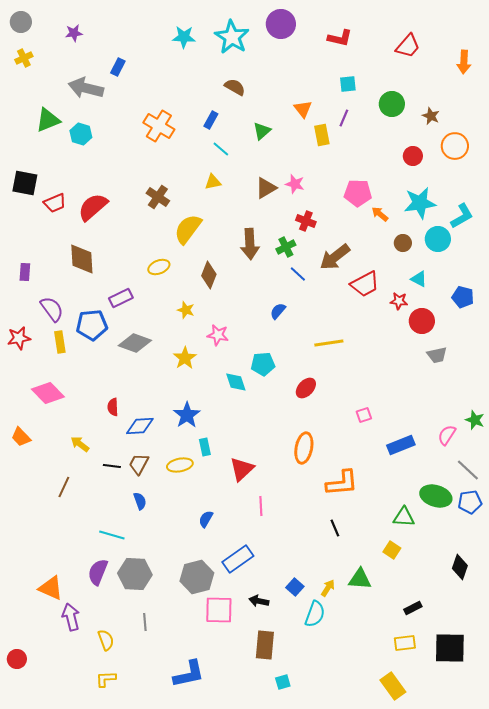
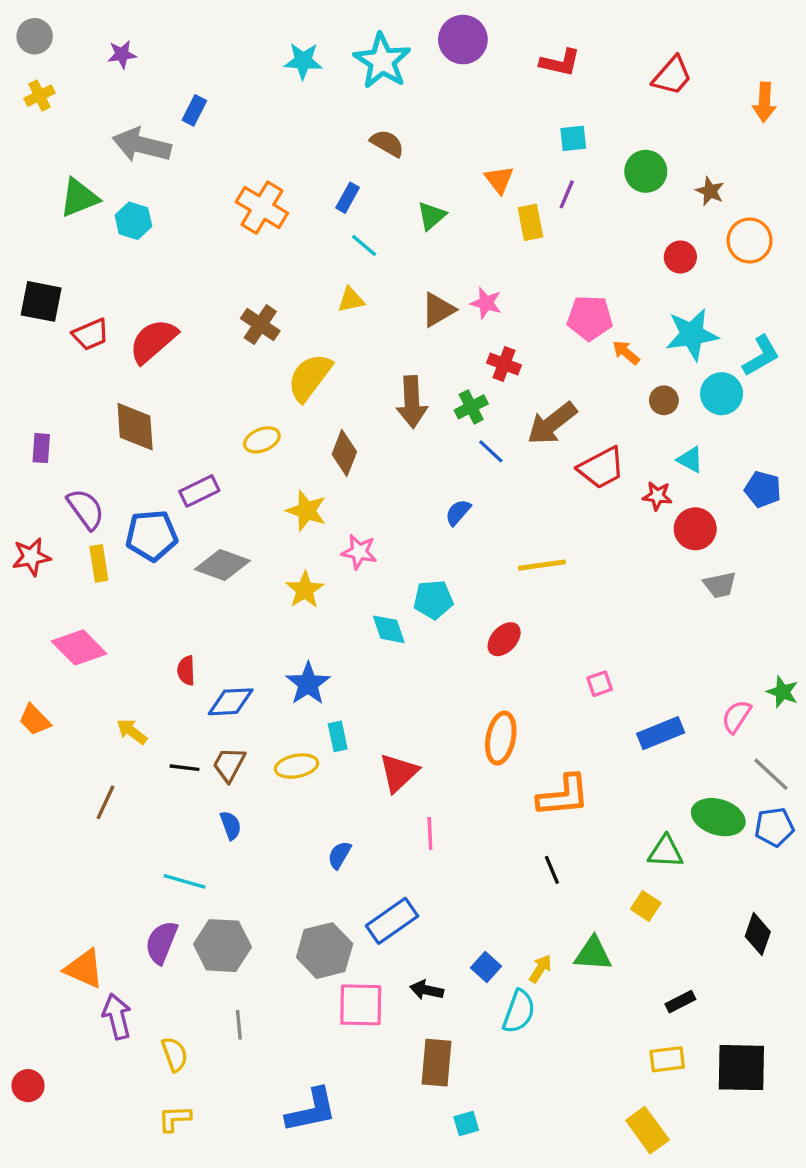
yellow star: (186, 310) -> (306, 511), size x1.4

